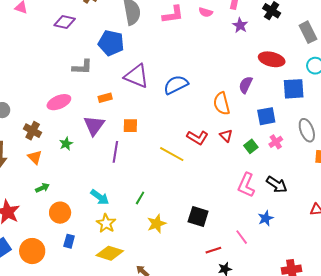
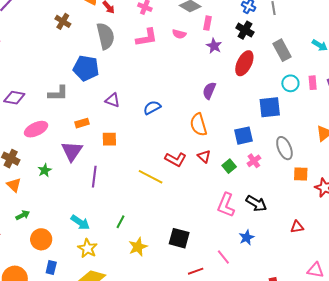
purple diamond: (65, 22) -> (14, 98), moved
red ellipse: (272, 59) -> (244, 63), moved, turned -75
purple triangle: (137, 76) -> (113, 100), size x0.6
blue semicircle: (176, 85) -> (152, 108), size x0.7
purple semicircle: (246, 85) -> (209, 91), moved
orange square: (130, 126) -> (109, 139), moved

